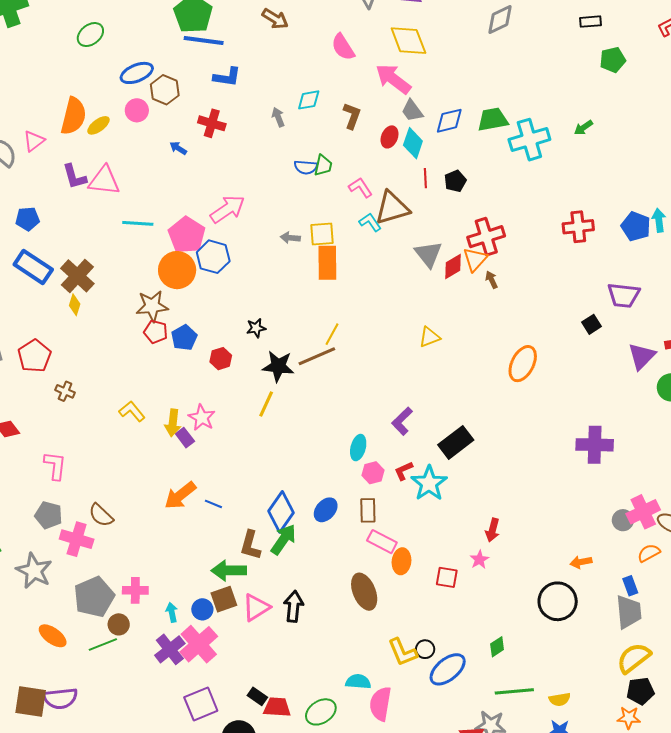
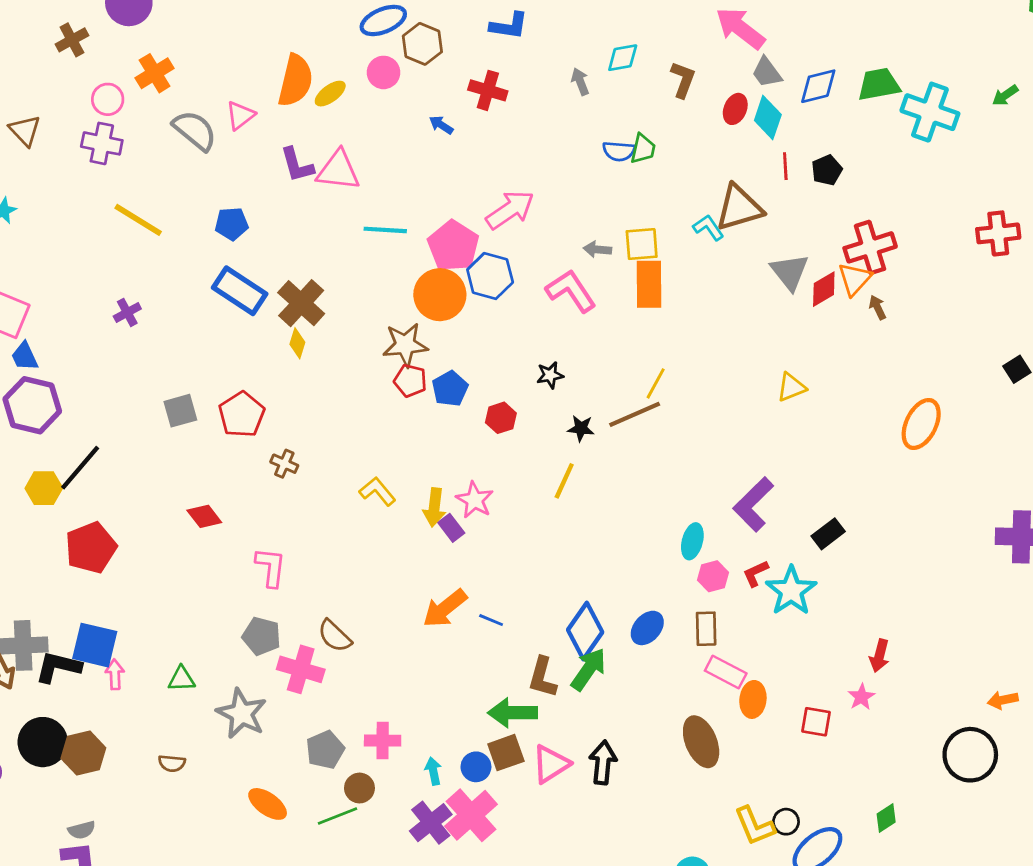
cyan cross: (529, 140) -> (930, 112), turned 36
pink L-shape: (361, 188) -> (571, 291), moved, size x1.5
black star: (278, 366) -> (581, 428), size x0.6
purple L-shape: (402, 421) -> (753, 504), size x1.4
black rectangle: (456, 442) -> (828, 534), size x0.7
gray pentagon: (94, 597) -> (325, 750), size x0.7

